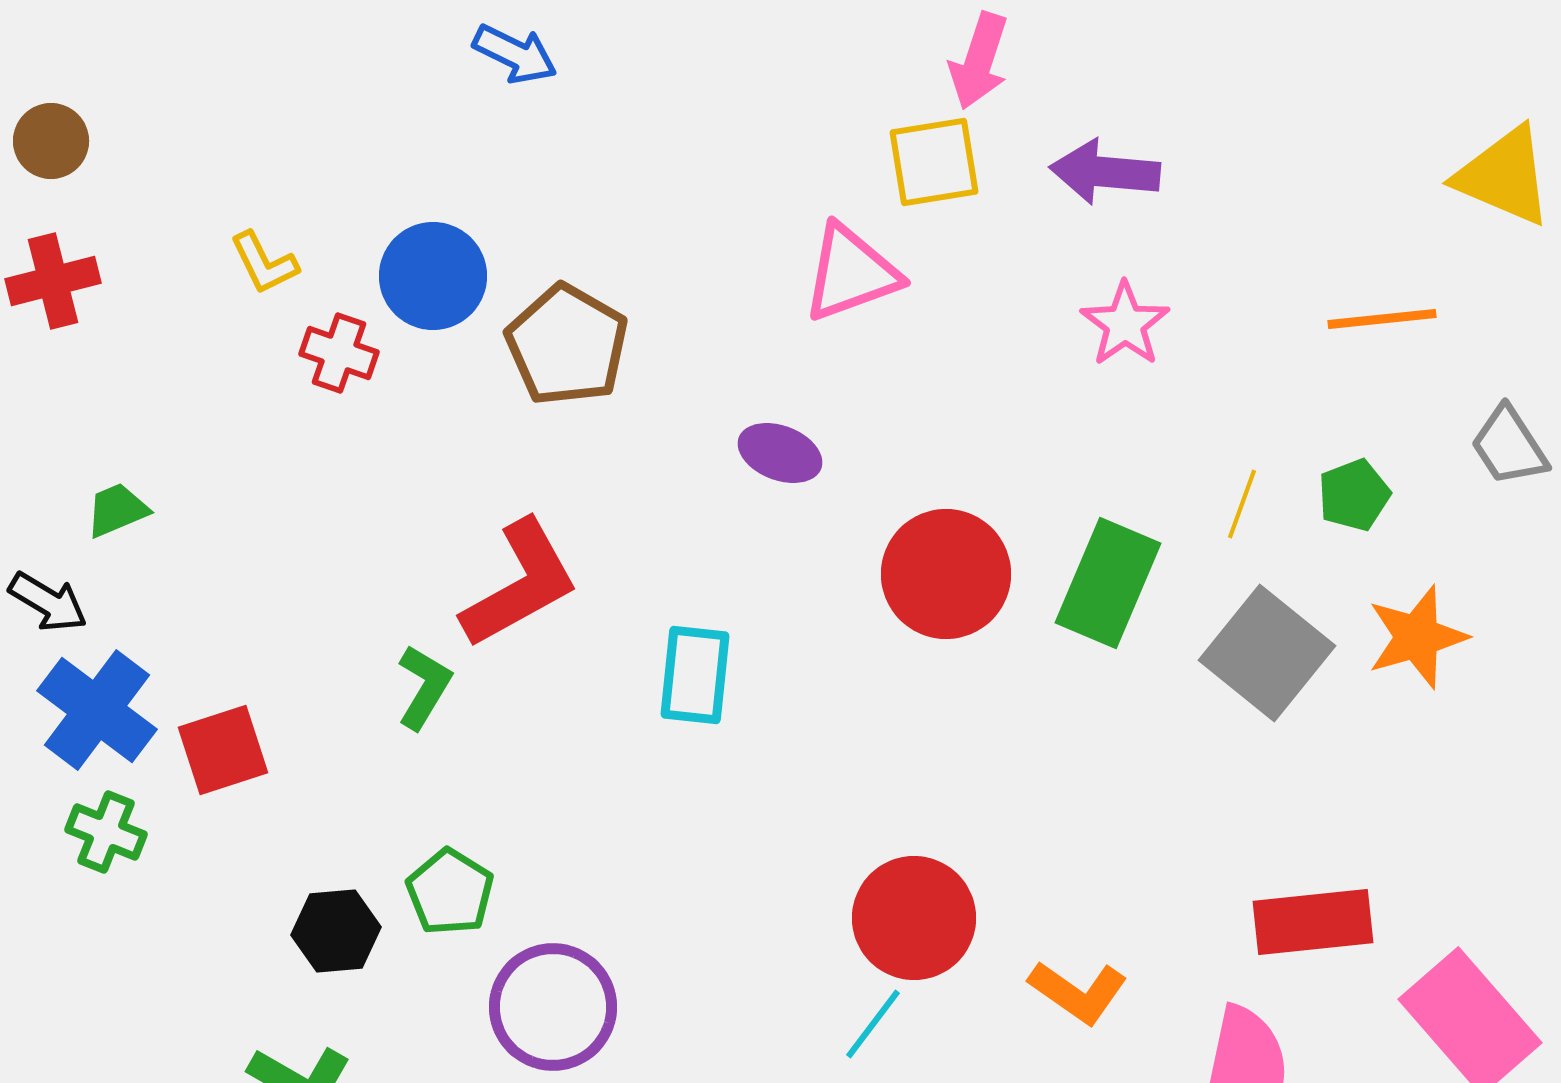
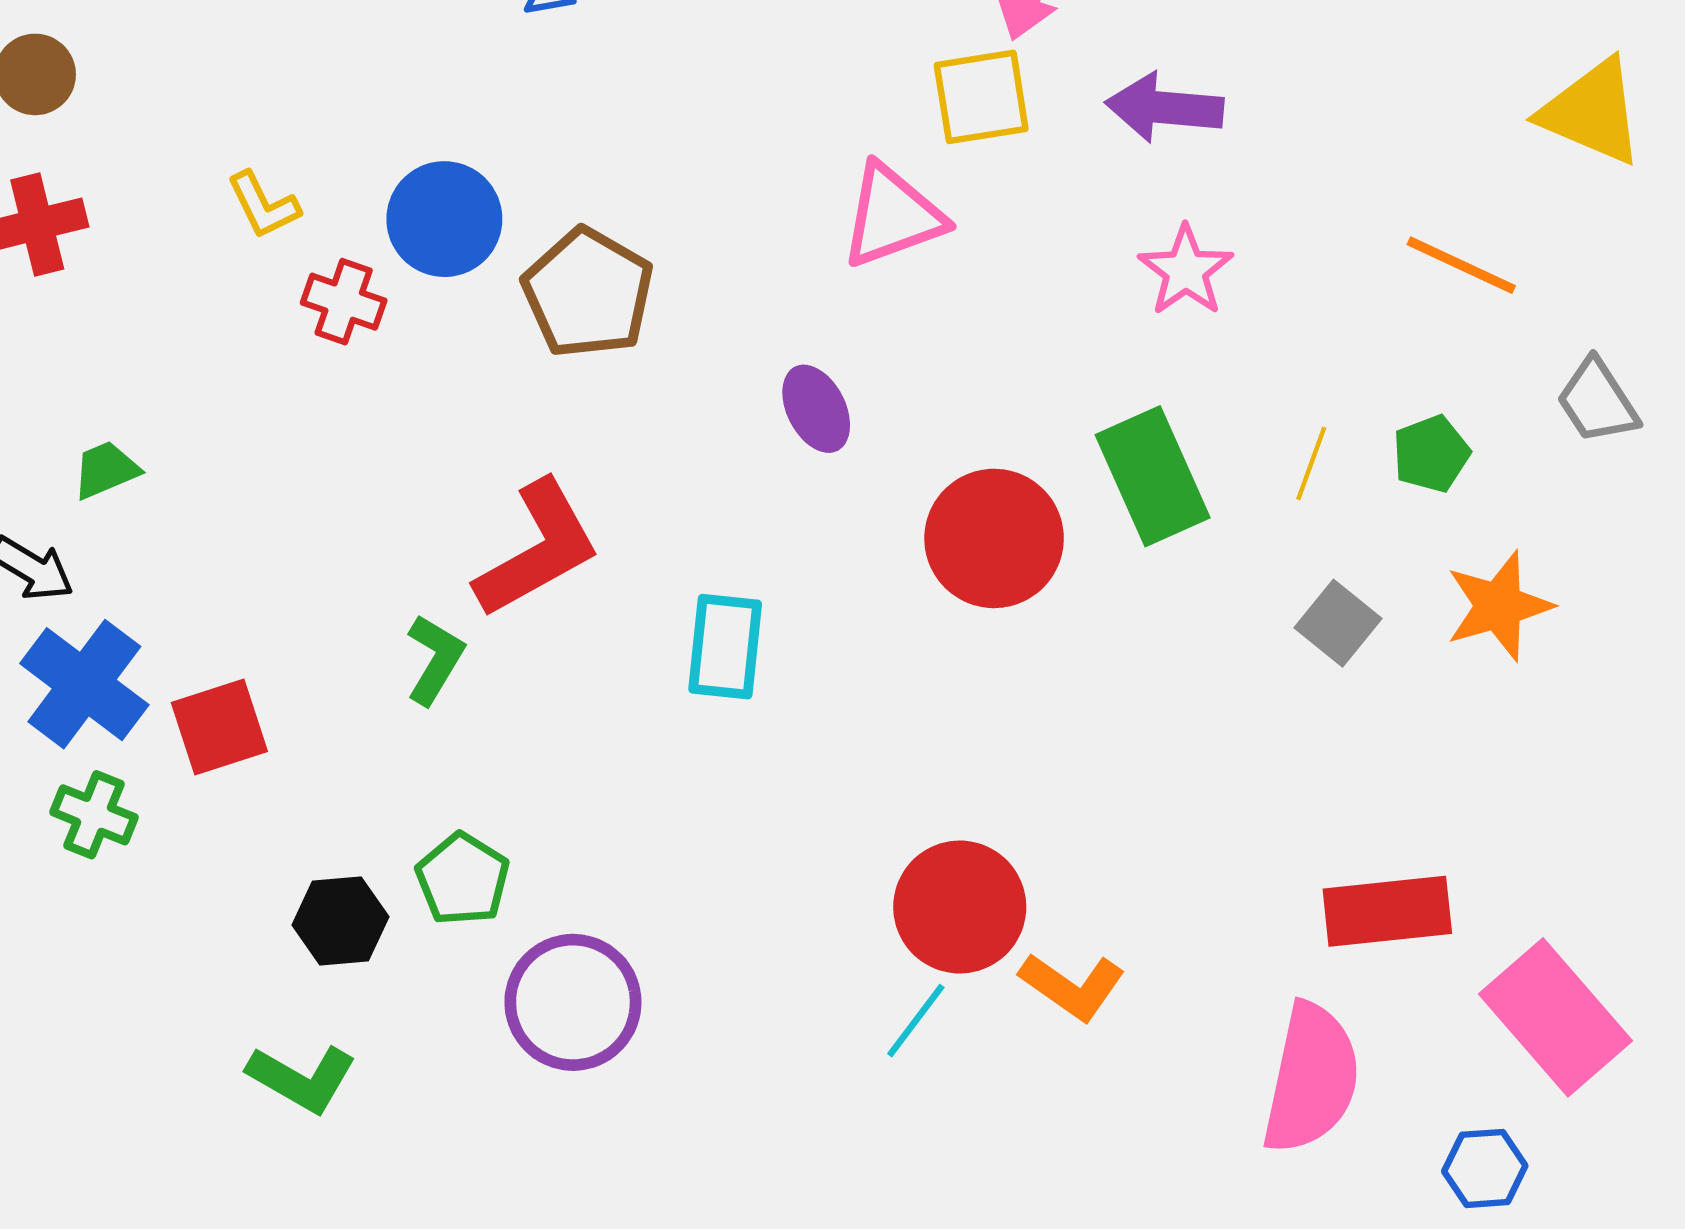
orange line: (1382, 319) -> (1461, 265), turned 31
purple ellipse: (780, 453) -> (816, 409), turned 42
green rectangle: (1108, 583) -> (1153, 476), moved, turned -47
gray square: (1267, 653) -> (1338, 623), size x0.6
orange L-shape: (1078, 992) -> (1072, 986), moved

